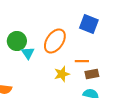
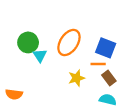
blue square: (89, 24) -> (106, 48), moved
brown rectangle: (92, 74) -> (109, 78), turned 64

